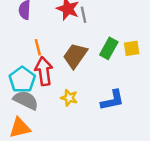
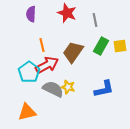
gray line: (84, 15) -> (95, 20), moved
red arrow: (44, 71) -> (47, 65), turned 70
gray semicircle: (26, 100) -> (53, 89), moved

